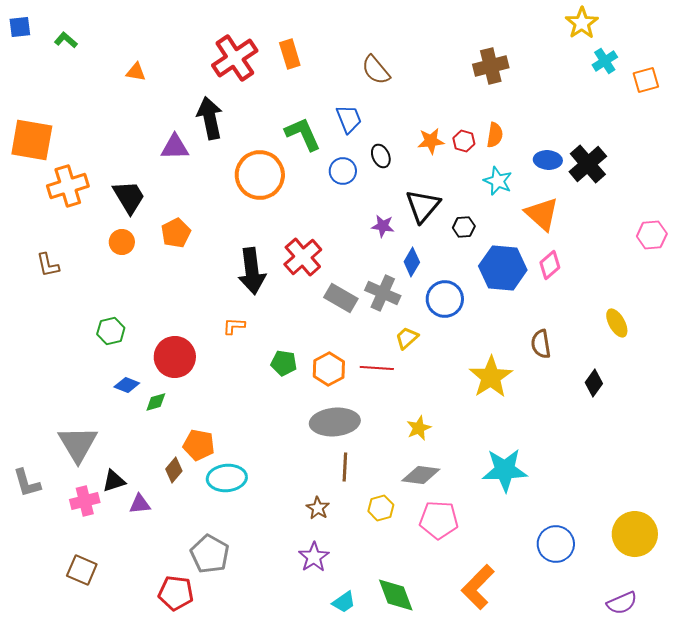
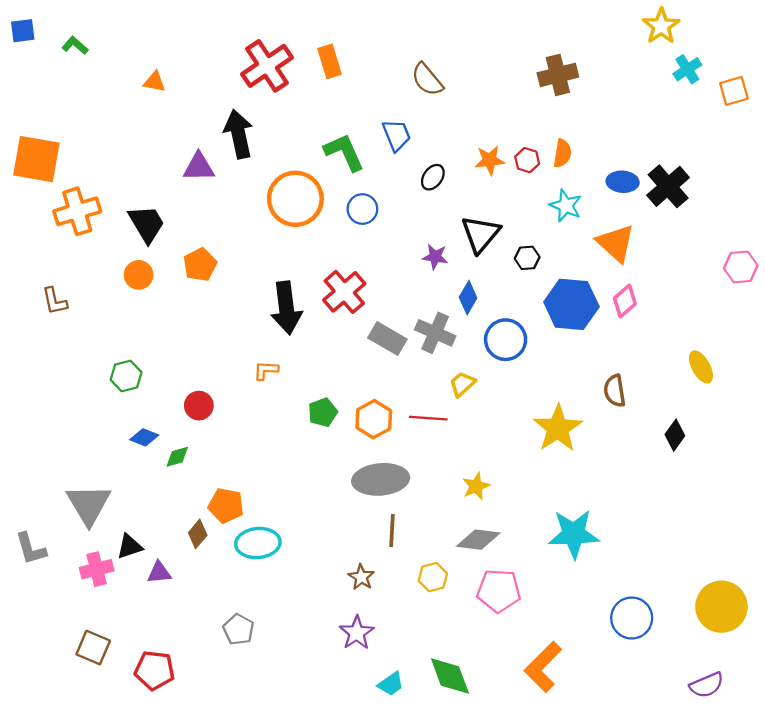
black ellipse: (381, 156) -> (433, 177), turned 60
blue circle: (343, 171) -> (362, 209), moved
red circle: (175, 357) -> (199, 406), size x0.6
green pentagon: (284, 363) -> (323, 412), turned -30
gray pentagon: (210, 554) -> (239, 629), size x0.7
red pentagon: (176, 593) -> (155, 670), moved

